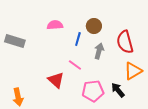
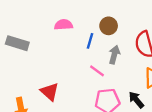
pink line: (75, 65) -> (97, 71), moved
red triangle: (56, 80) -> (50, 92), moved

